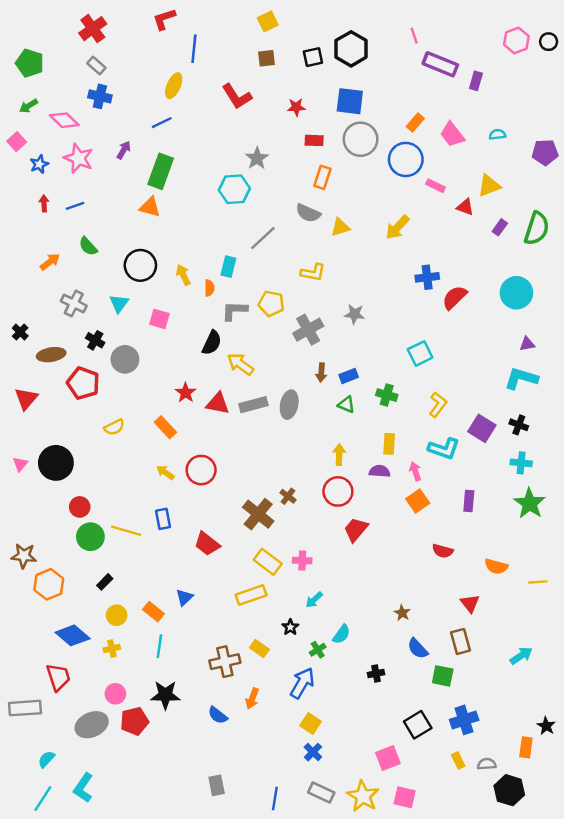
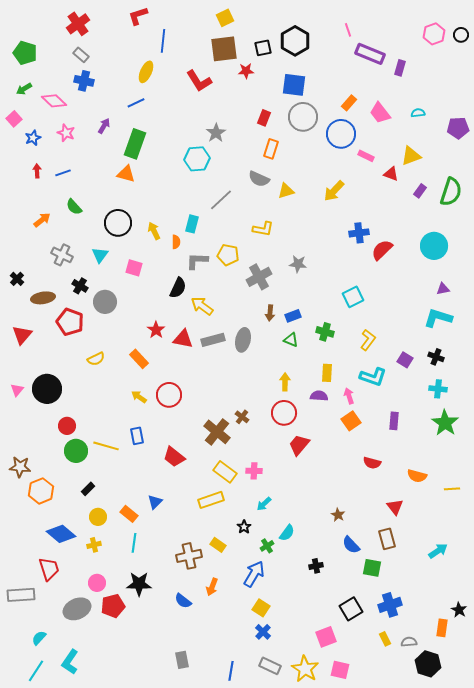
brown square: (267, 58) -> (224, 49), size x1.8
red star: (296, 107) -> (246, 71), moved
red rectangle: (314, 140) -> (264, 118), turned -70
pink star: (79, 158) -> (66, 133), size x0.7
purple square: (482, 428) -> (405, 360), size x0.7

